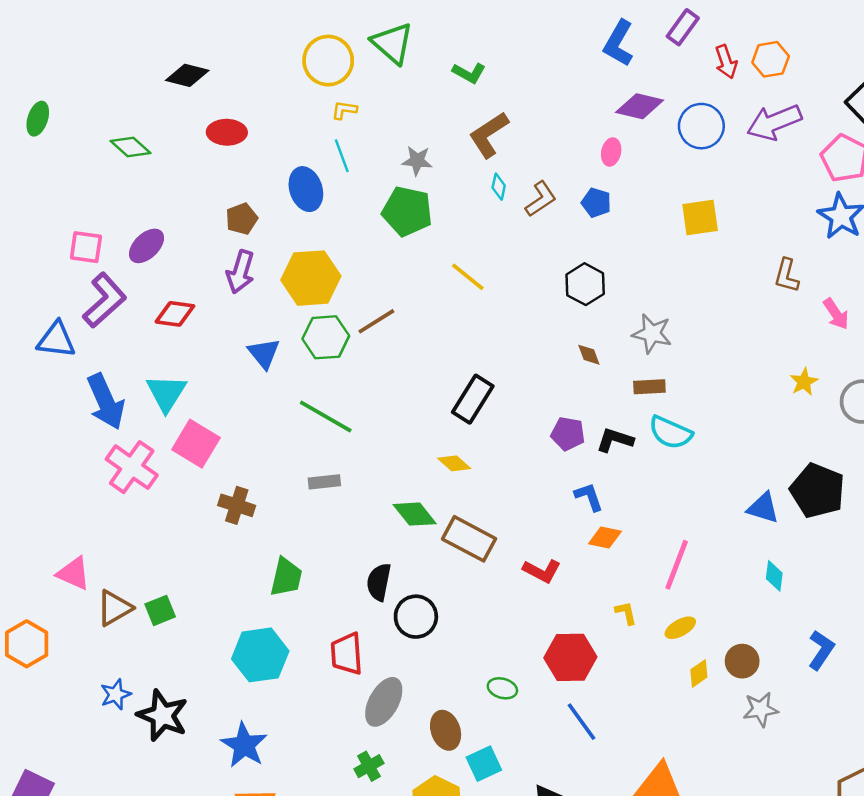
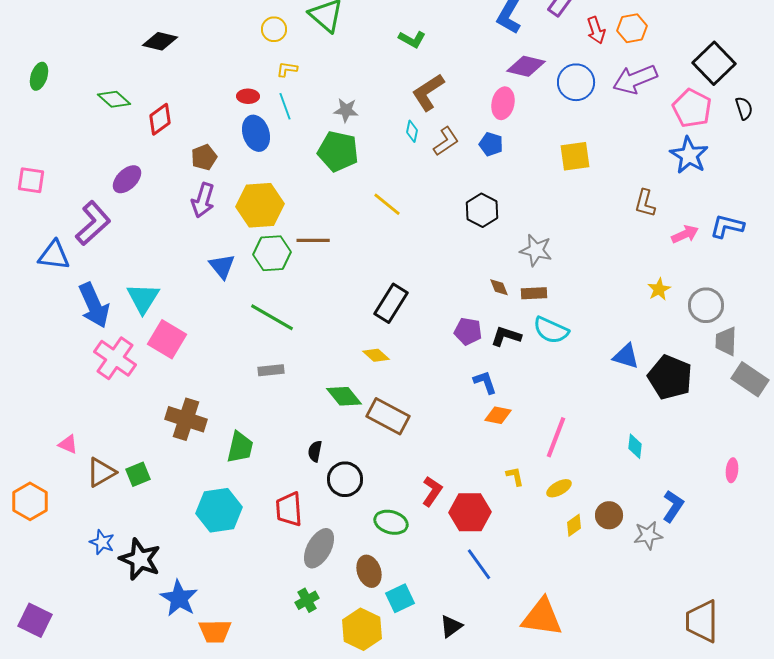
yellow circle: (328, 61) -> (274, 29), size x0.6
green L-shape: (469, 73) -> (412, 39), moved
red ellipse: (227, 132) -> (248, 96), moved, size x0.7
brown L-shape: (489, 135) -> (428, 92), moved
pink ellipse: (611, 152) -> (503, 103), size x1.4
pink square: (86, 247) -> (31, 180), moved
red diamond: (175, 314) -> (160, 119), moved, turned -44
pink arrow: (836, 314) -> (685, 234), turned -80
brown line: (376, 321) -> (313, 240), turned 32
brown diamond: (589, 355) -> (499, 287), moved
brown cross: (237, 505) -> (186, 419), moved, size x1.4
blue triangle: (763, 508) -> (626, 356), moved
red L-shape: (542, 571) -> (432, 491), moved, turned -84
pink triangle: (74, 573) -> (68, 444), size x0.7
black semicircle: (379, 582) -> (315, 451), size x0.7
green ellipse: (502, 688) -> (391, 522), moved, size x1.4
blue star: (116, 694) -> (102, 542), turned -30
gray star: (761, 709) -> (648, 535), moved
blue star: (244, 745) -> (179, 598), moved

